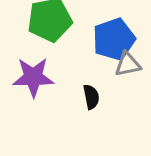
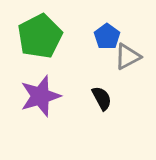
blue pentagon: (114, 39) -> (107, 37), size x0.6

